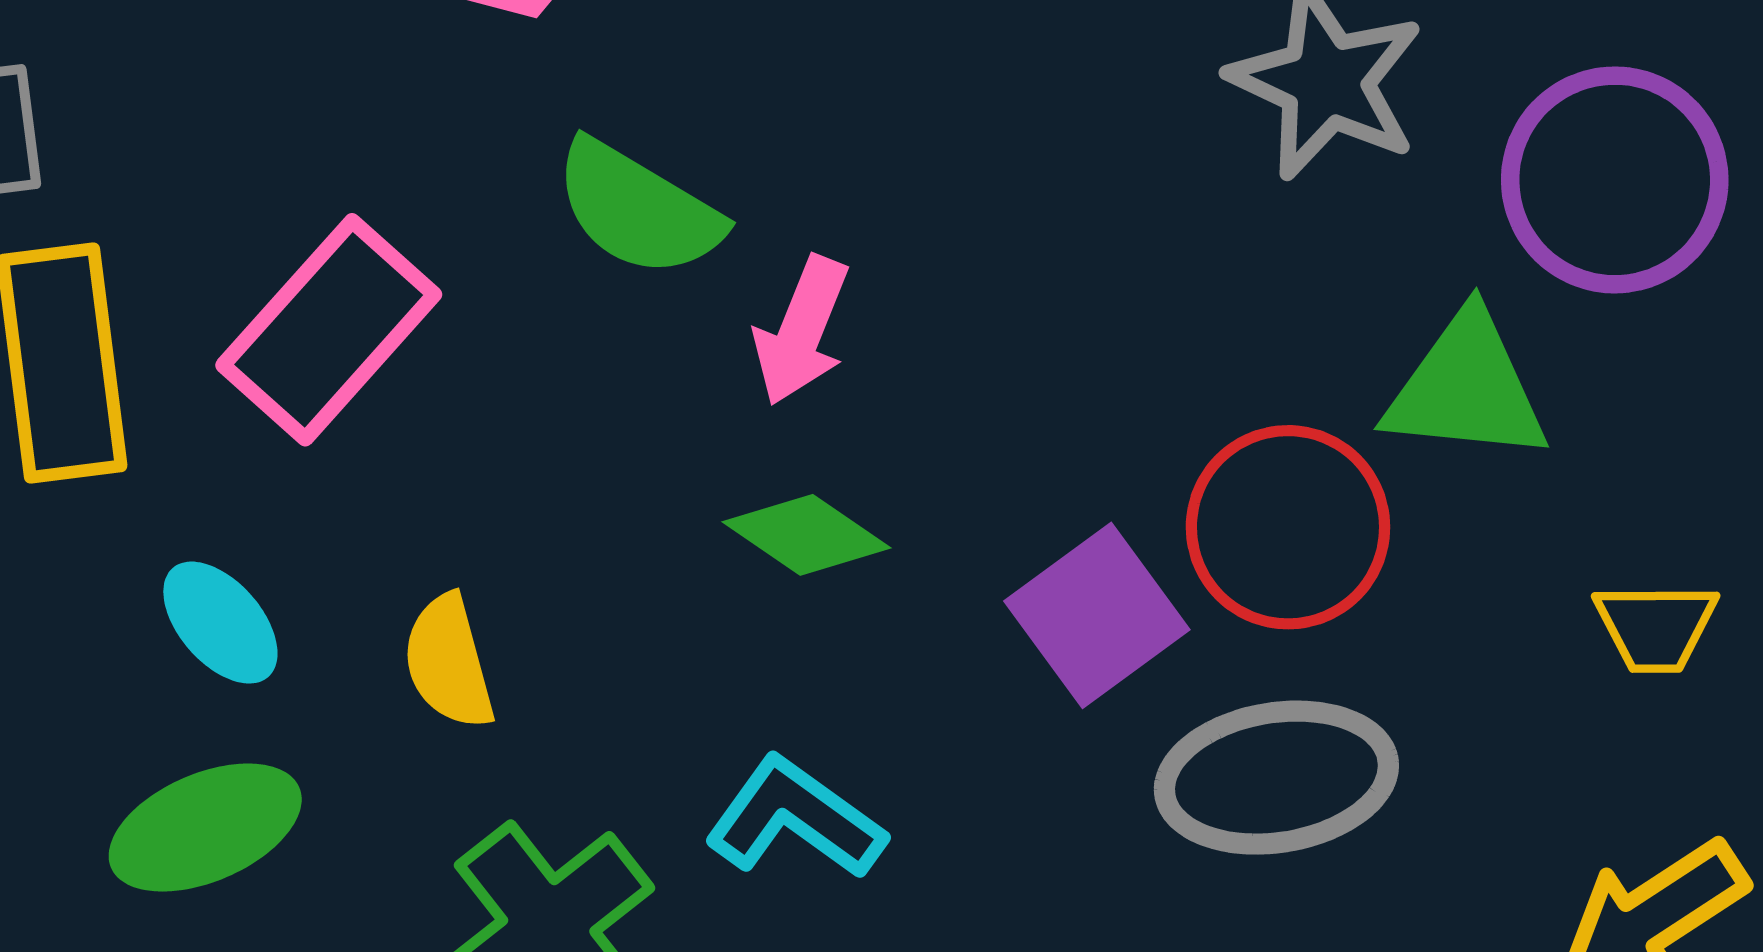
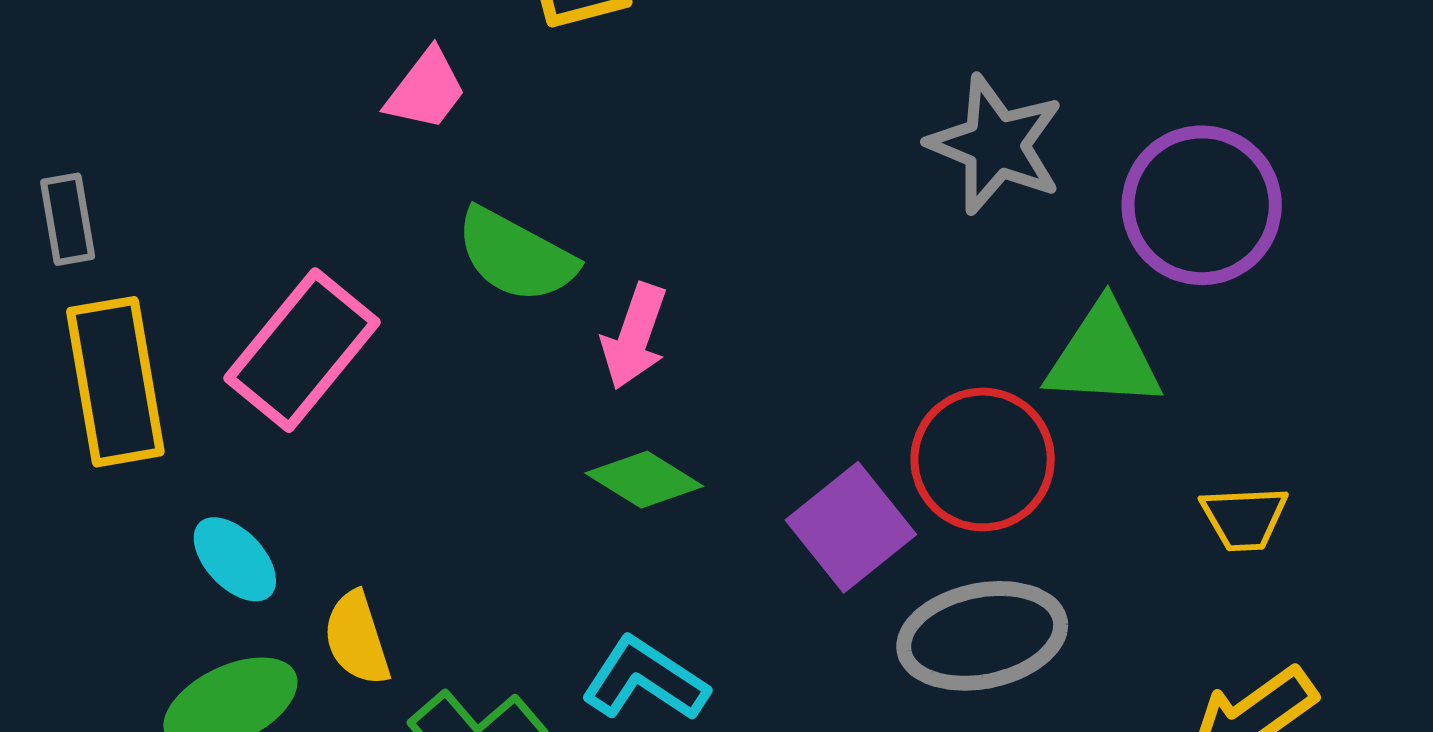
yellow semicircle: (449, 662) -> (357, 638), moved

